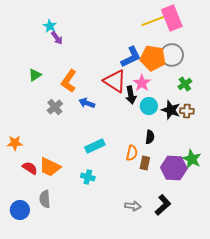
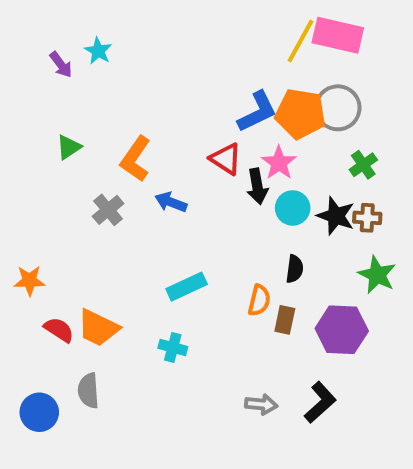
pink rectangle: (172, 18) -> (338, 35), turned -55
yellow line: (153, 21) -> (300, 41), turned -40
purple arrow: (57, 38) -> (61, 65), moved
red triangle: (115, 81) -> (226, 159), size x0.7
green star: (192, 159) -> (377, 275), moved

